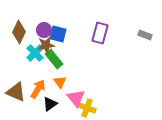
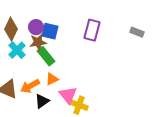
cyan cross: (35, 53) -> (17, 50), moved
orange triangle: (60, 82) -> (52, 79), turned 40
orange arrow: (38, 89) -> (30, 86), turned -150

